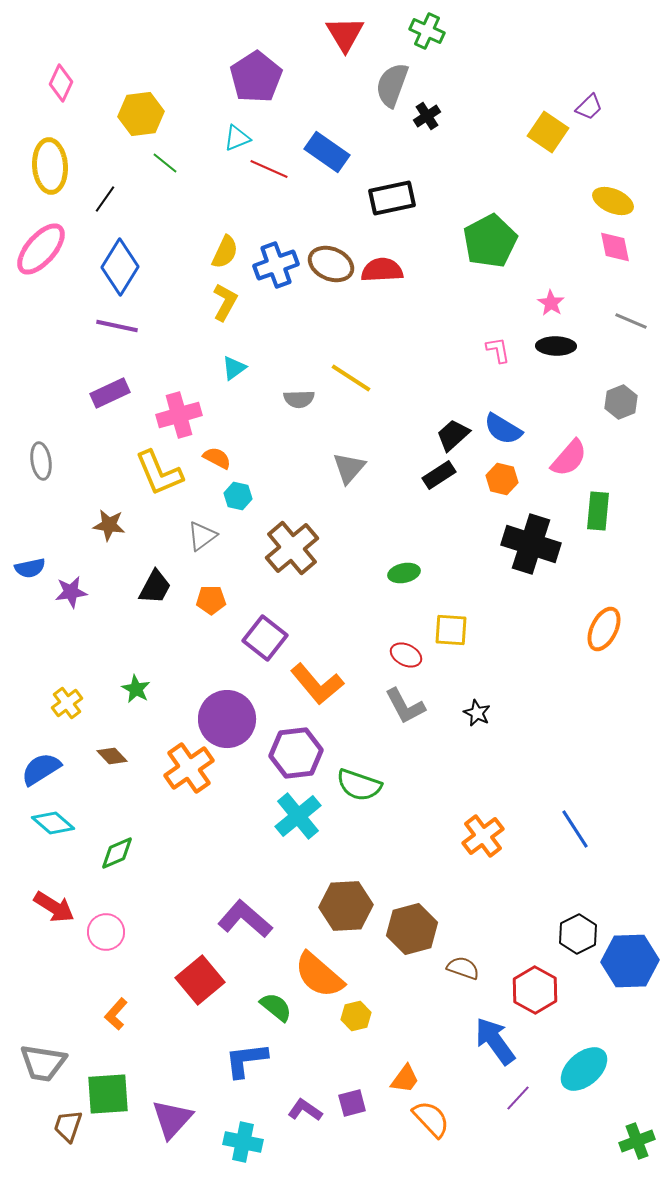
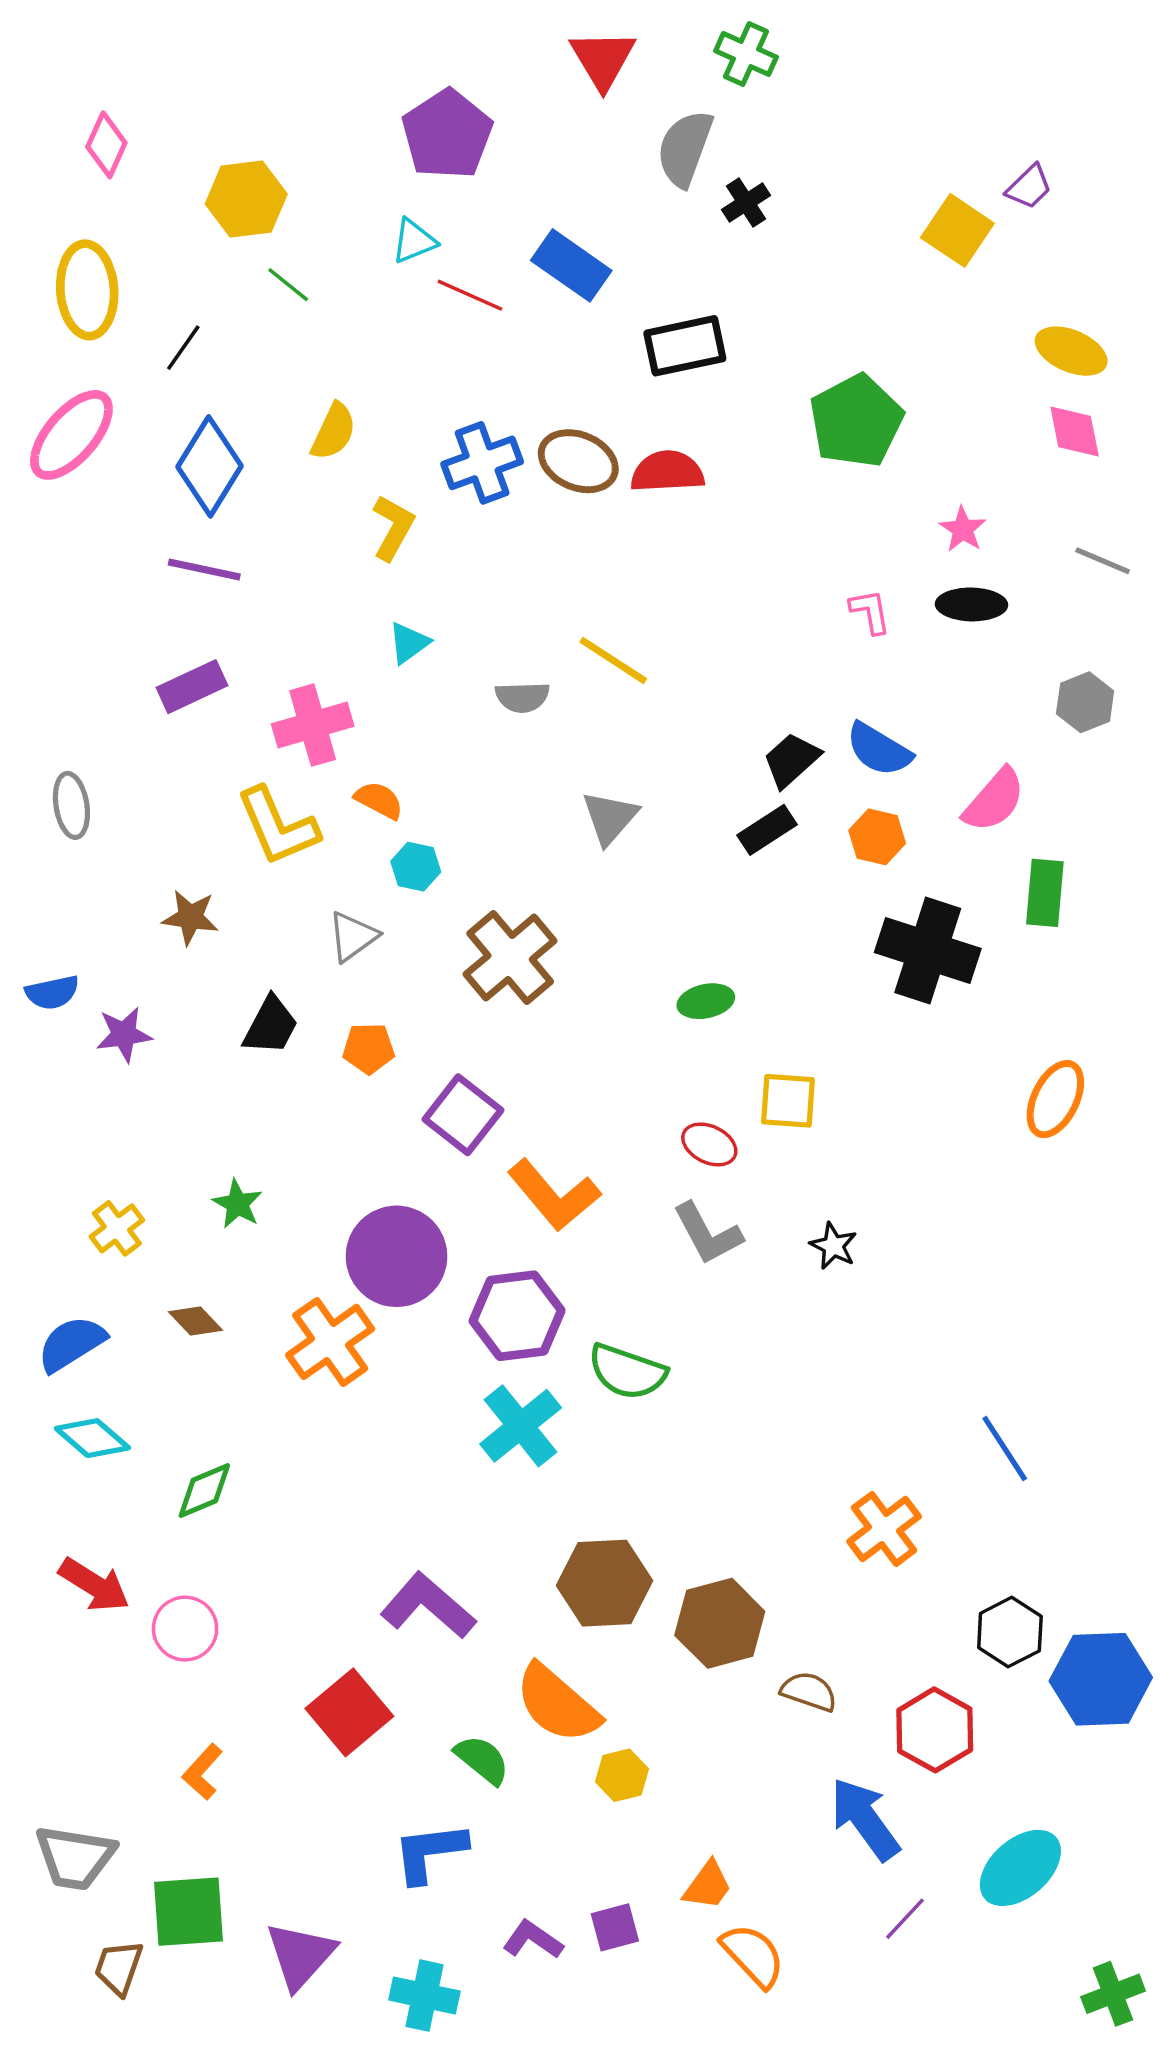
yellow semicircle: (225, 252) -> (334, 431), moved
orange cross: (483, 836) -> (884, 1529), moved

